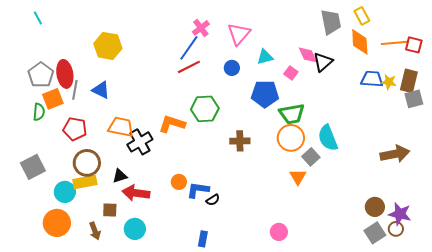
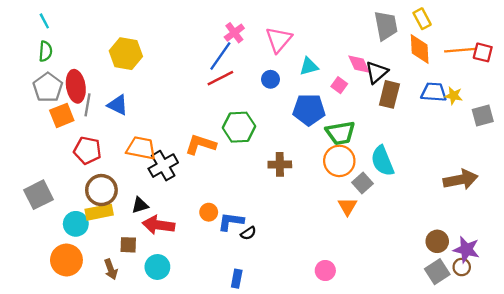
brown rectangle: (409, 81) -> (389, 94), moved
green semicircle: (39, 112) -> (45, 51), moved

